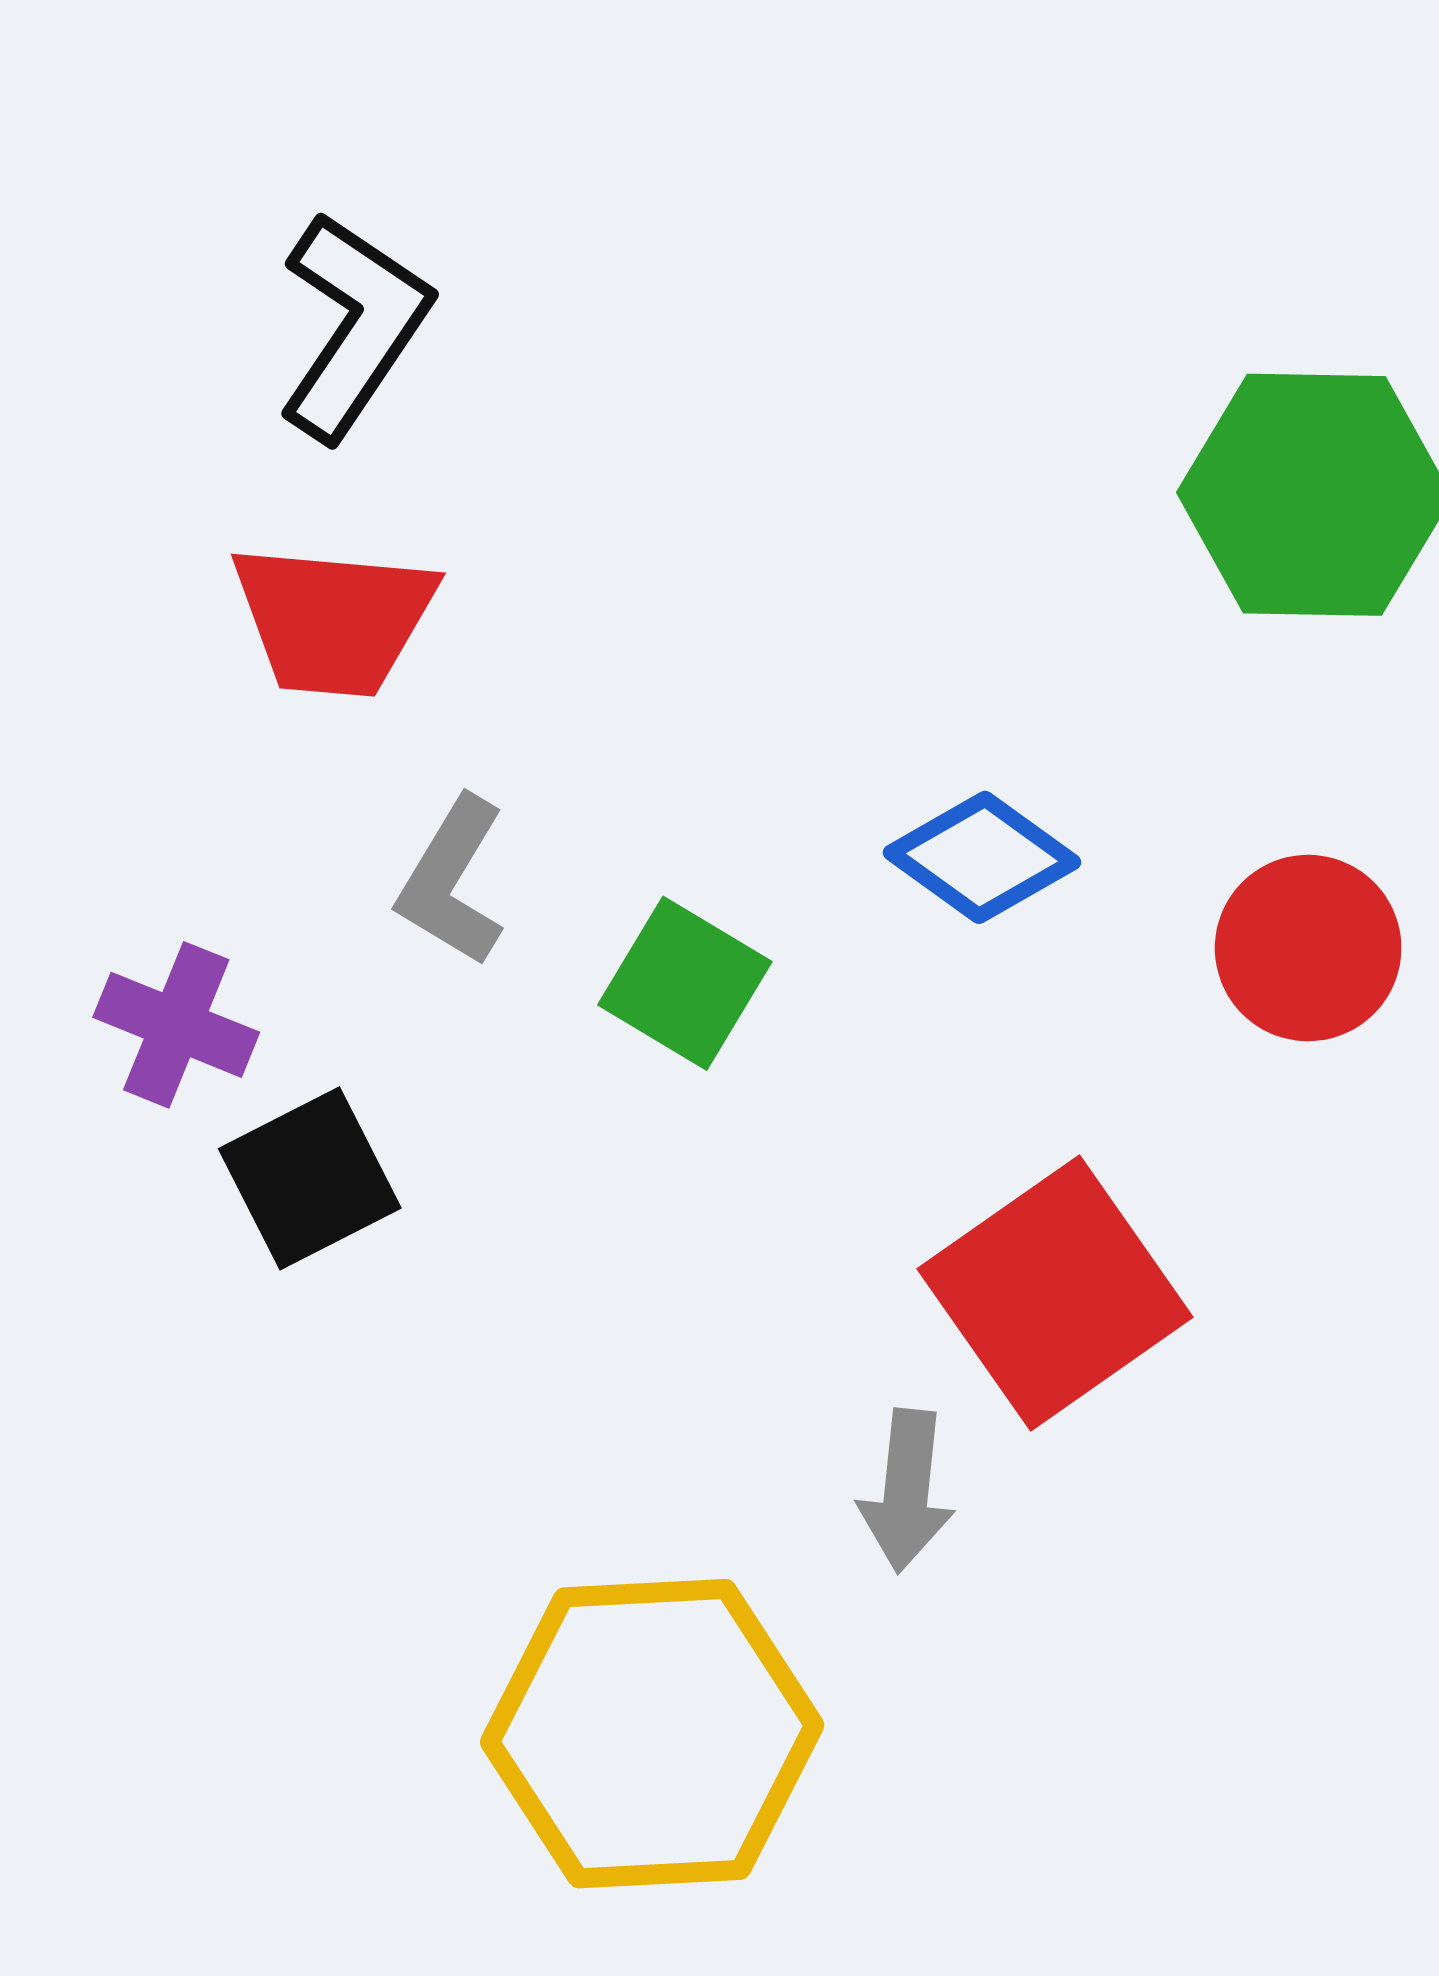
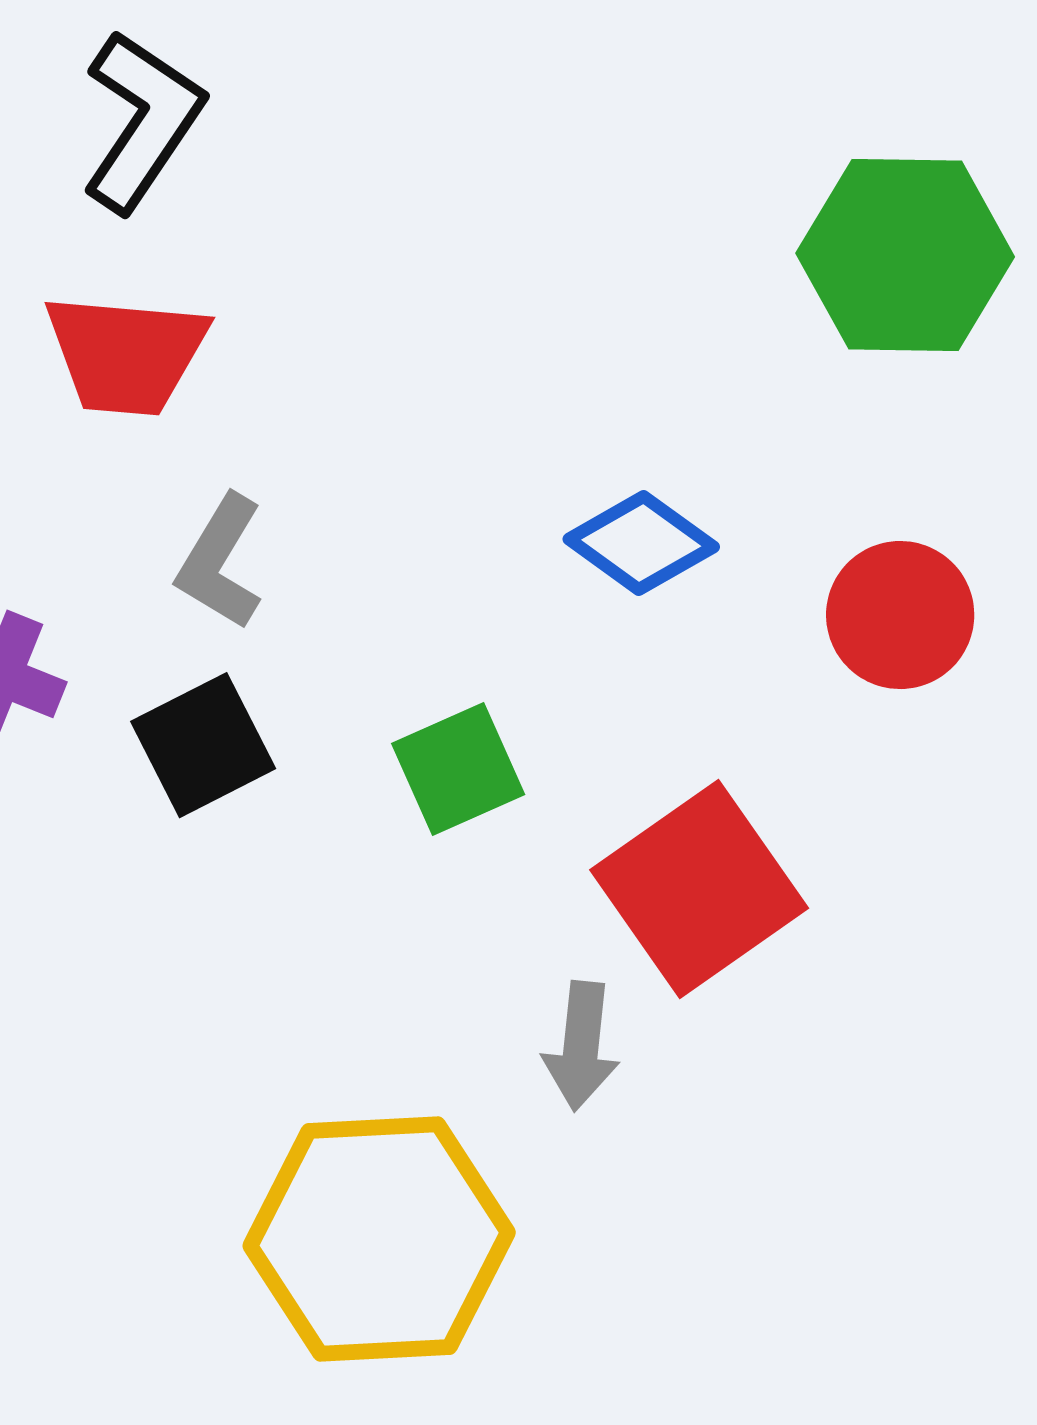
green square: (685, 983) -> (458, 769), moved, turned 35
black square: (310, 1178) -> (203, 745), moved

